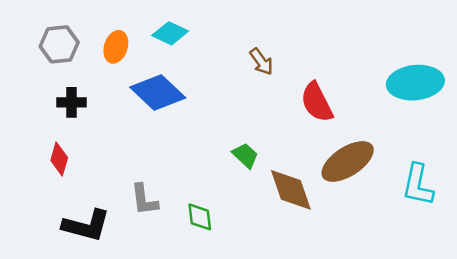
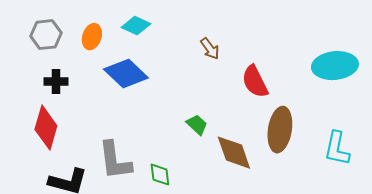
red diamond: (59, 159) -> (46, 128), size x1.6
brown ellipse: (348, 161) -> (280, 130), turned -48
gray L-shape: (144, 200) -> (115, 161), size x1.5

